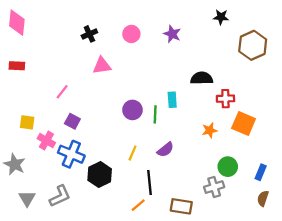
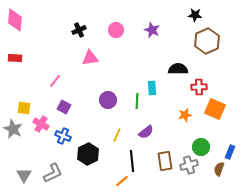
brown hexagon: (253, 45) -> (207, 41), moved
purple circle: (132, 110) -> (108, 100), moved
blue cross: (71, 154) -> (63, 136), size x0.7
gray star: (15, 164) -> (13, 129), moved
brown semicircle: (263, 198) -> (219, 169), moved
brown rectangle: (181, 206) -> (165, 161), moved, turned 72

